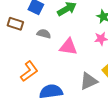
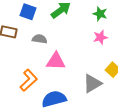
pink triangle: (68, 47) -> (56, 61), moved

